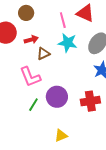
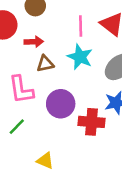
purple circle: (57, 97) -> (61, 104), moved
red cross: (90, 101) -> (92, 122), moved
yellow triangle: (61, 136) -> (45, 161), moved, turned 32

